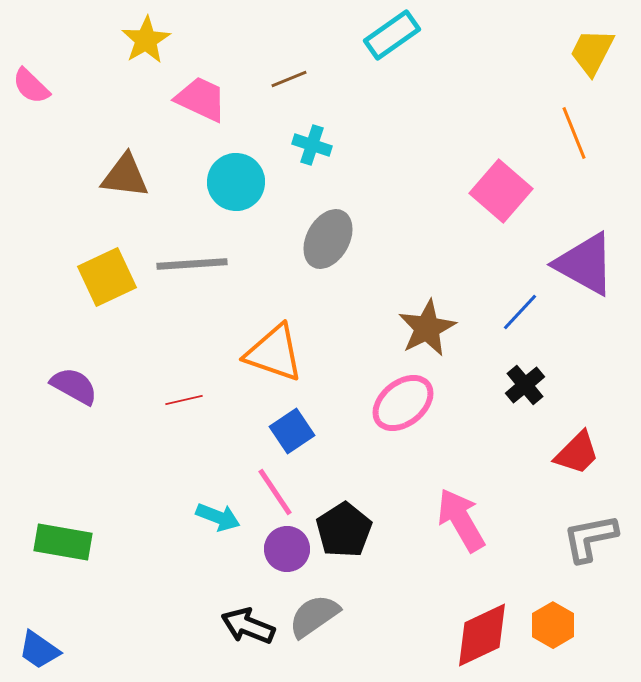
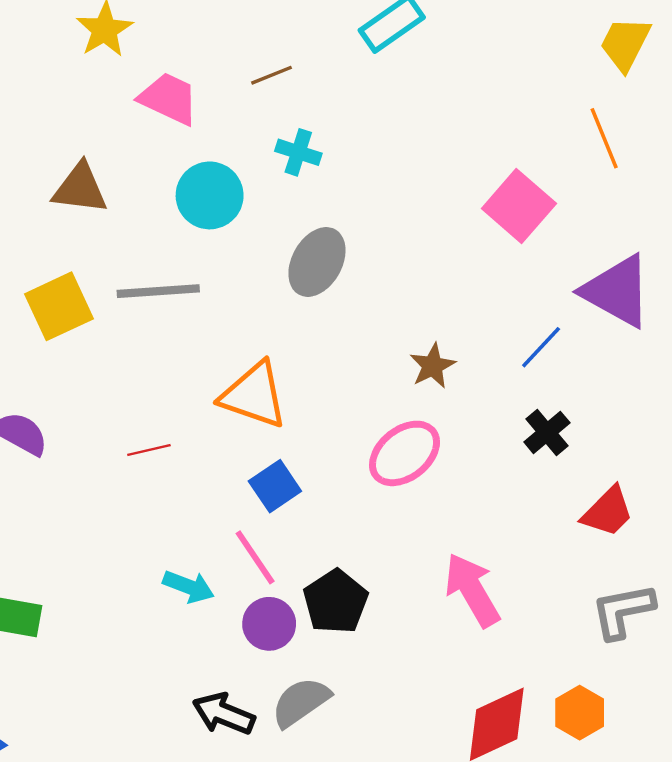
brown star: (427, 328) -> (433, 366), size x0.7

